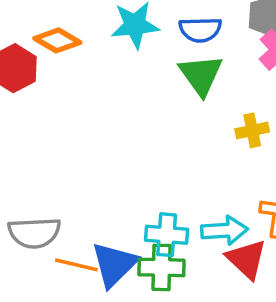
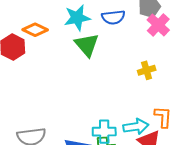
green triangle: (201, 75) -> (87, 45), moved

